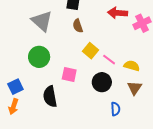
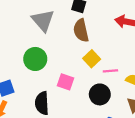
brown semicircle: (78, 26) -> (81, 30), size x1.5
pink line: (109, 60) -> (110, 71), turned -48

